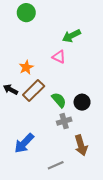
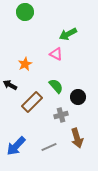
brown rectangle: (34, 91) -> (32, 102), moved
green semicircle: (59, 100) -> (56, 86), moved
blue arrow: (24, 143) -> (16, 146), moved
gray line: (56, 165) -> (49, 147), moved

